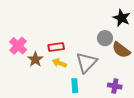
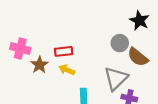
pink cross: (18, 46) -> (20, 49), turned -30
gray triangle: (86, 63) -> (116, 78), moved

